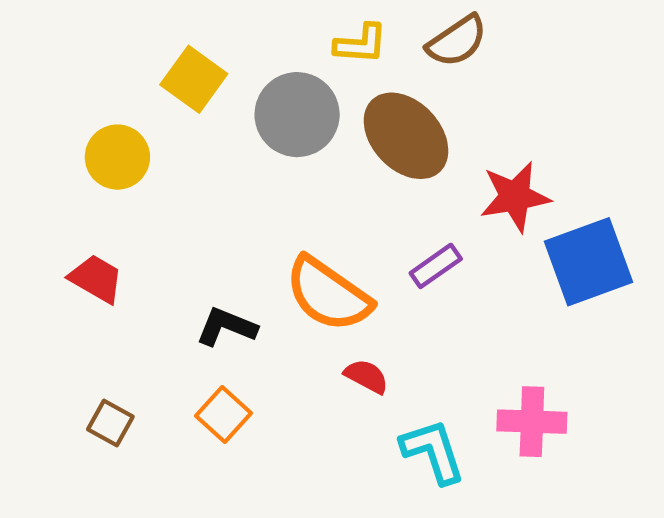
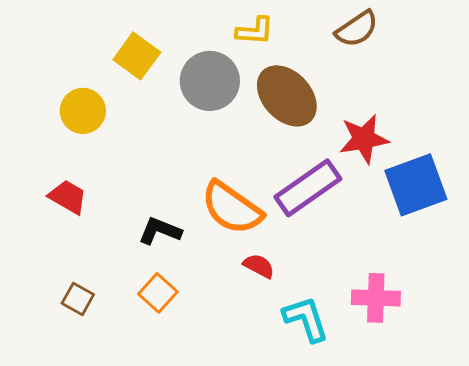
brown semicircle: (457, 41) -> (357, 29), moved
purple rectangle: (436, 266) -> (308, 188), size x1.8

